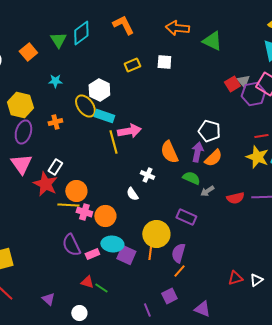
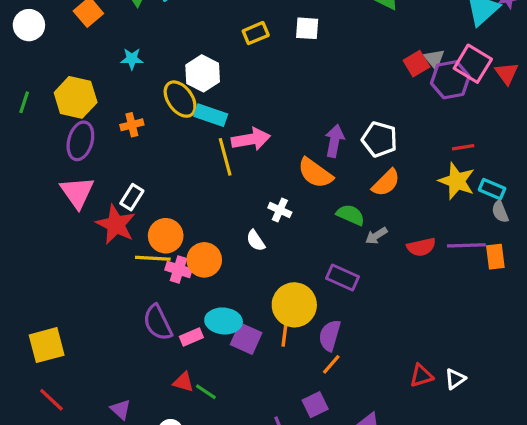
orange semicircle: (169, 152) -> (315, 173), turned -30
purple arrow: (197, 152) -> (334, 141), moved
orange circle: (105, 216) -> (204, 260), moved

